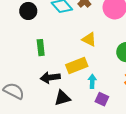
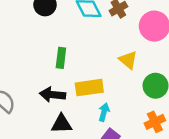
yellow triangle: (89, 39) -> (128, 60), moved
green rectangle: (41, 48) -> (61, 58), moved

